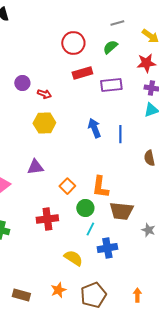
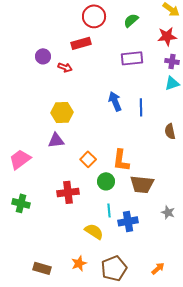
red rectangle: (82, 73) -> (81, 43), moved
yellow hexagon: (44, 123) -> (62, 112), moved
cyan line: (90, 229) -> (109, 210), moved, turned -32
gray star: (148, 230) -> (168, 212), moved
orange arrow: (137, 295) -> (158, 268), turned 48

